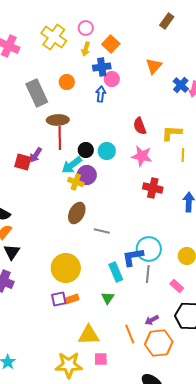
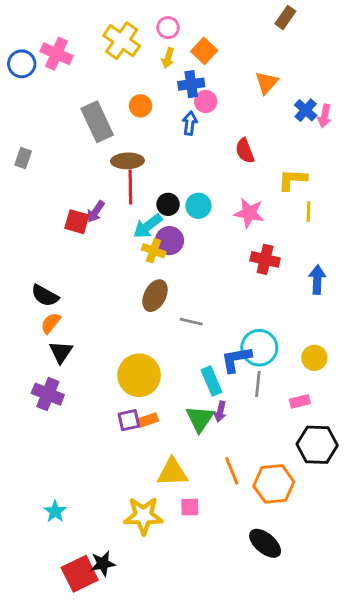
red semicircle: (140, 126) -> (245, 151), moved
pink rectangle: (177, 286) -> (300, 401), turned -56
green triangle: (108, 298) -> (200, 419), size x1.5
purple arrow: (152, 320) -> (220, 411), moved, turned -48

